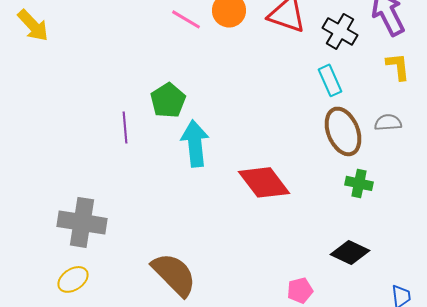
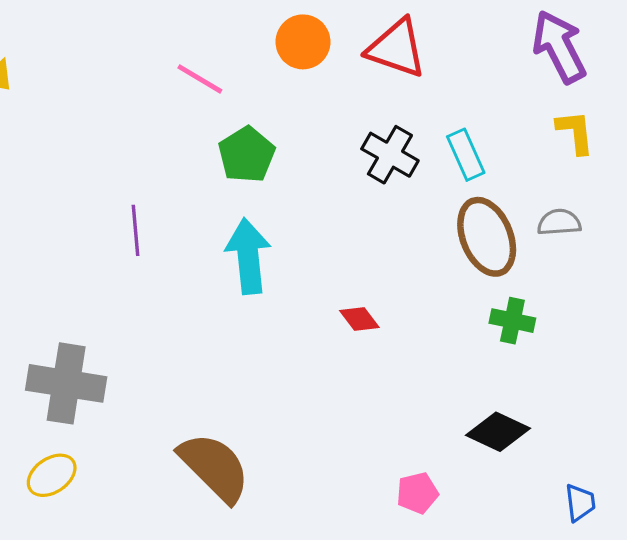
pink line: (186, 19) -> (200, 79), moved
black cross: (340, 31) -> (390, 155), moved
green pentagon: (168, 100) -> (247, 155), moved
red diamond: (264, 182) -> (359, 319), size x0.5

